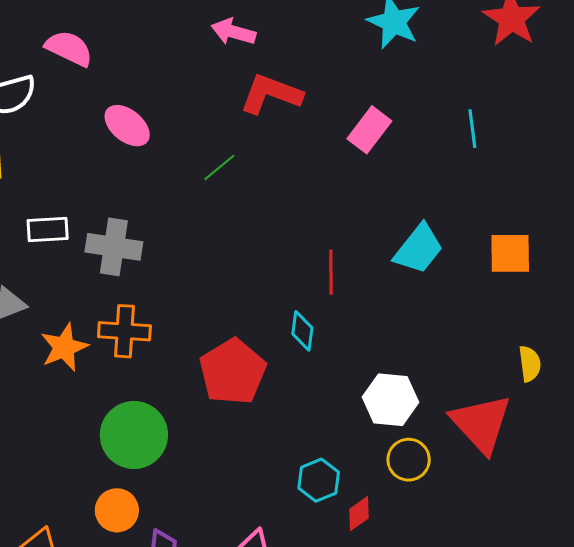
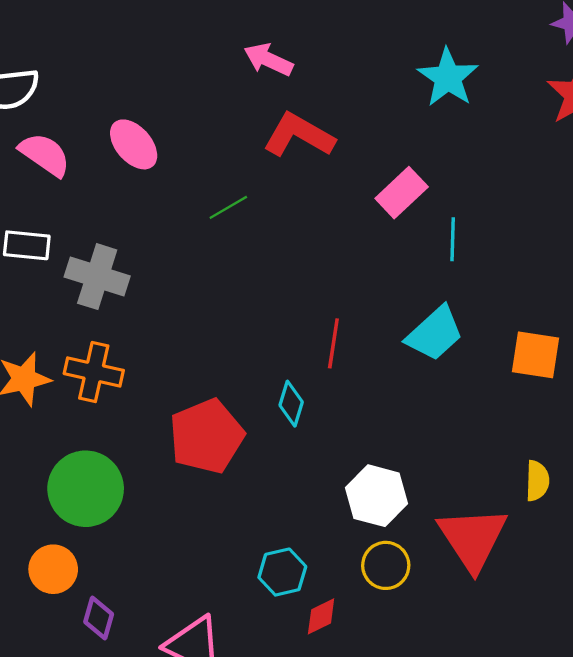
pink semicircle: (69, 48) -> (45, 155), moved
cyan line: (472, 129) -> (453, 239), moved

